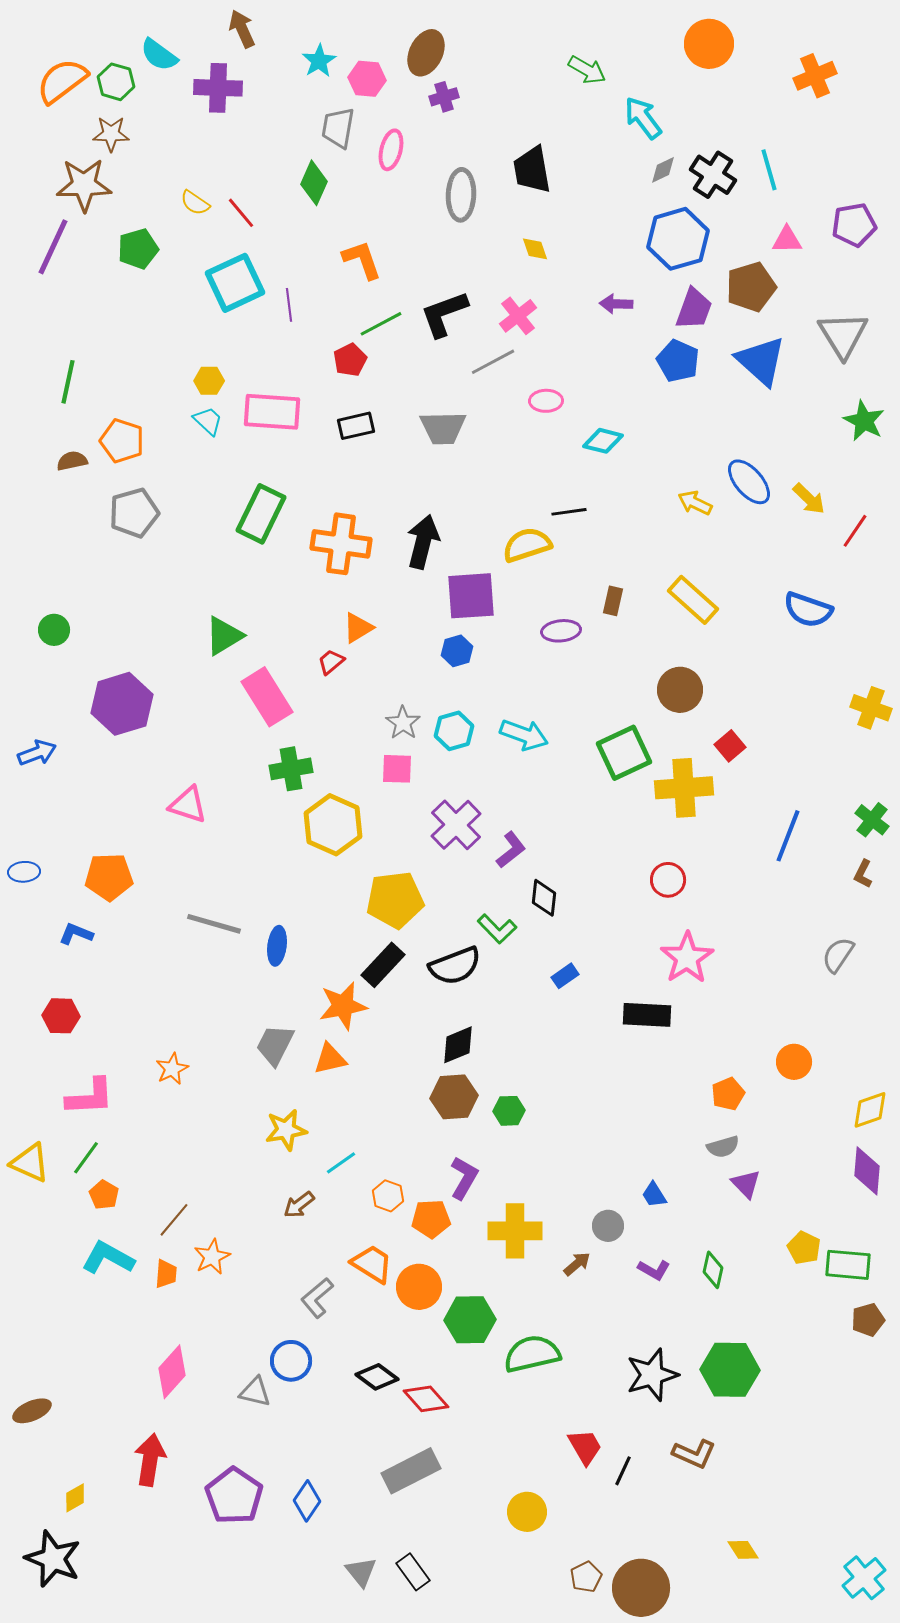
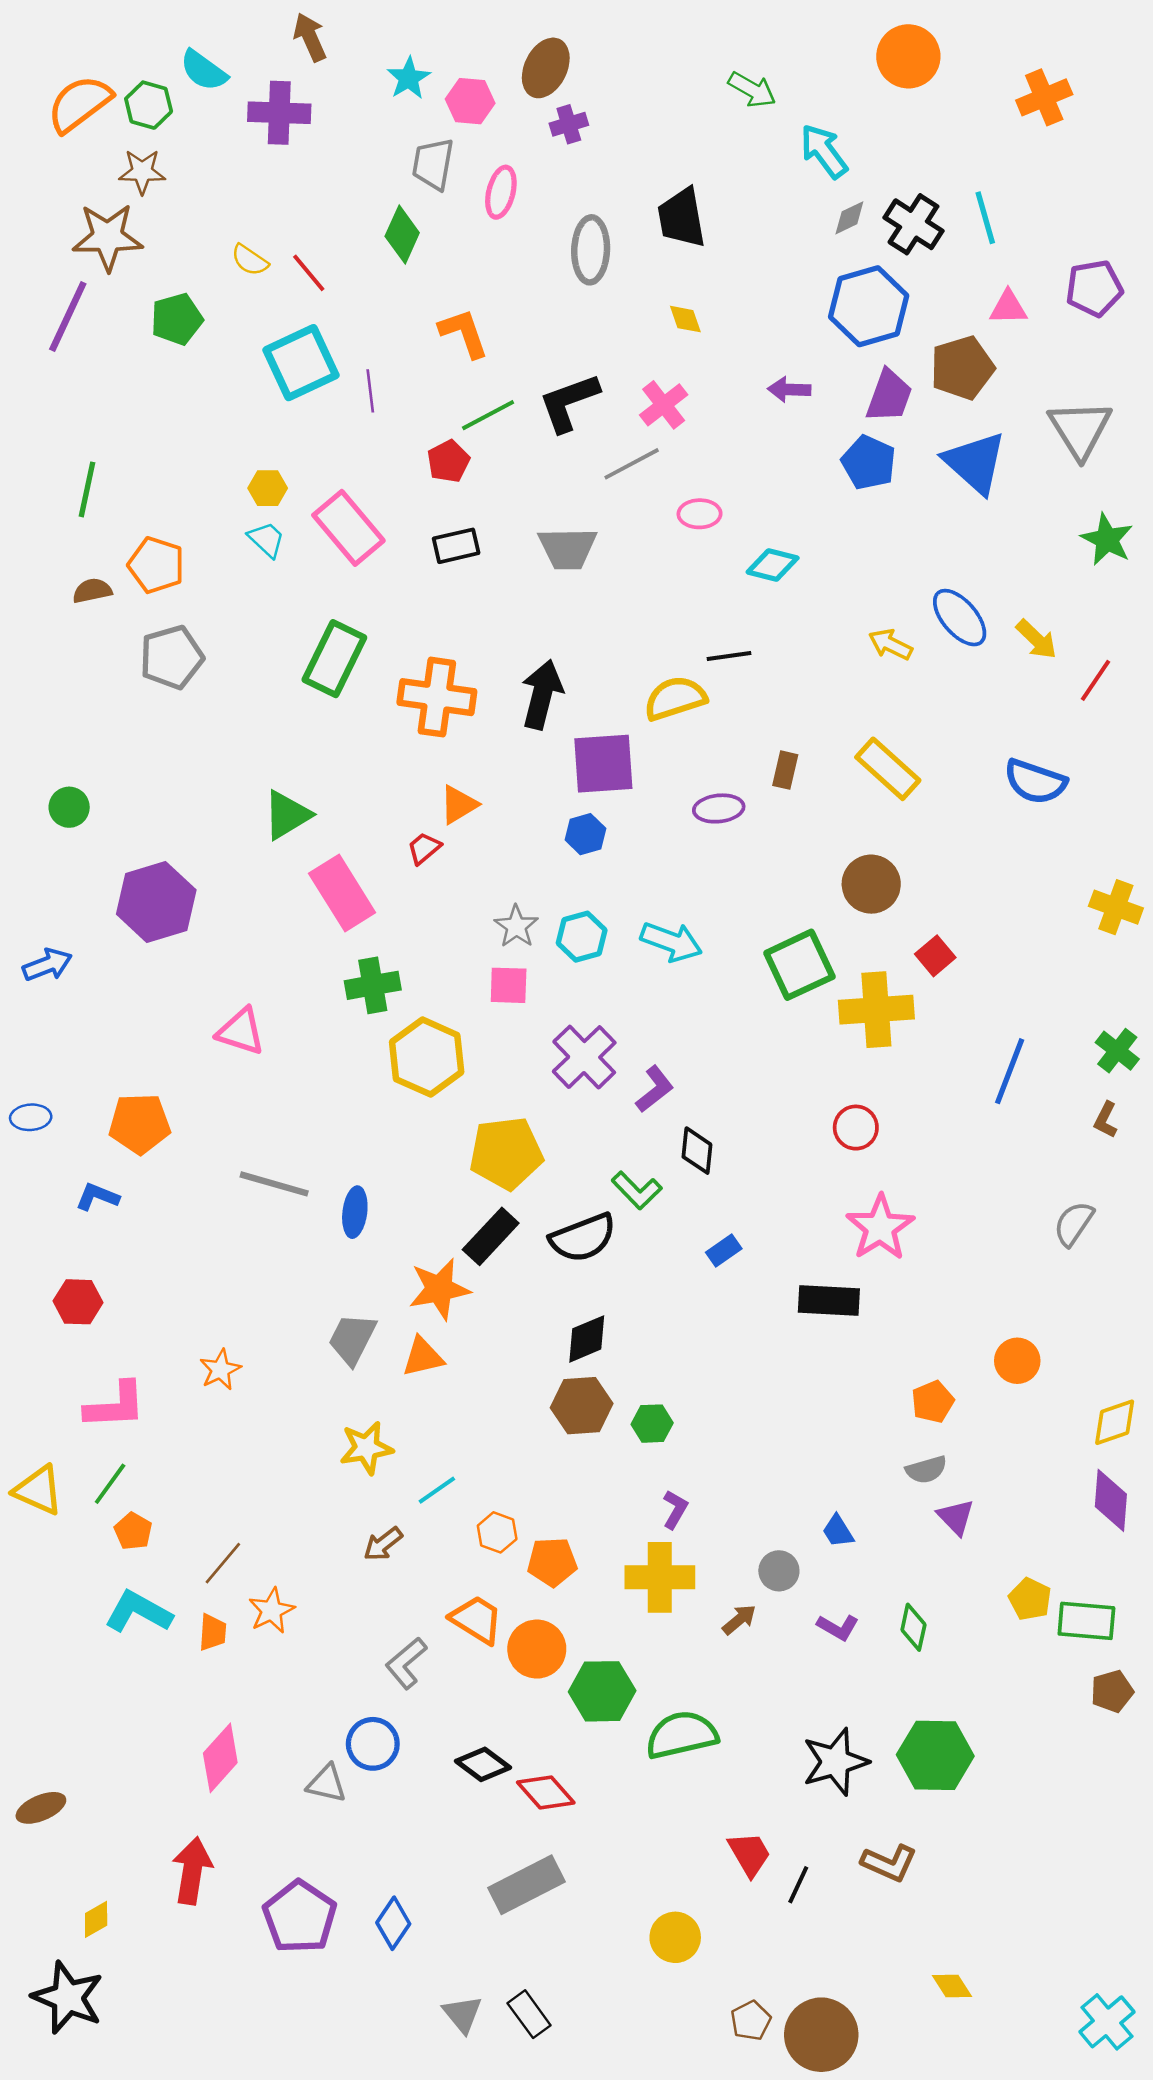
pink rectangle: (272, 412) -> (348, 528), turned 46
purple L-shape: (464, 1178) -> (675, 1509), moved, size x0.7

